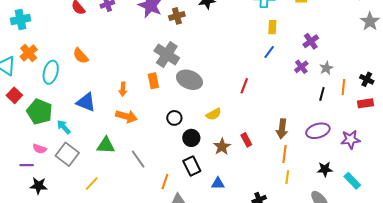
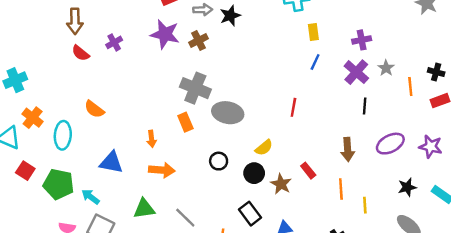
purple cross: (311, 41) -> (362, 40), turned 35
purple cross: (301, 67) -> (356, 72), size x1.5
black line: (322, 94) -> (365, 106), moved
black circle: (191, 138) -> (254, 173), moved
purple star: (350, 140) -> (431, 147), turned 30
orange line: (285, 154) -> (341, 189), moved

